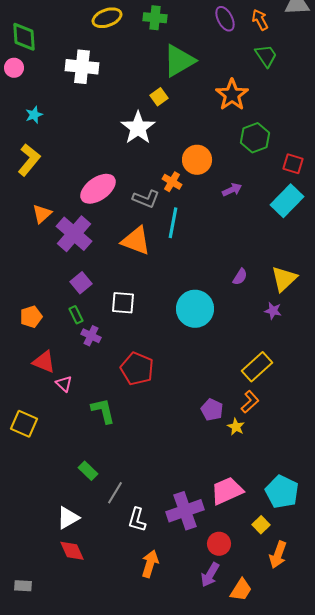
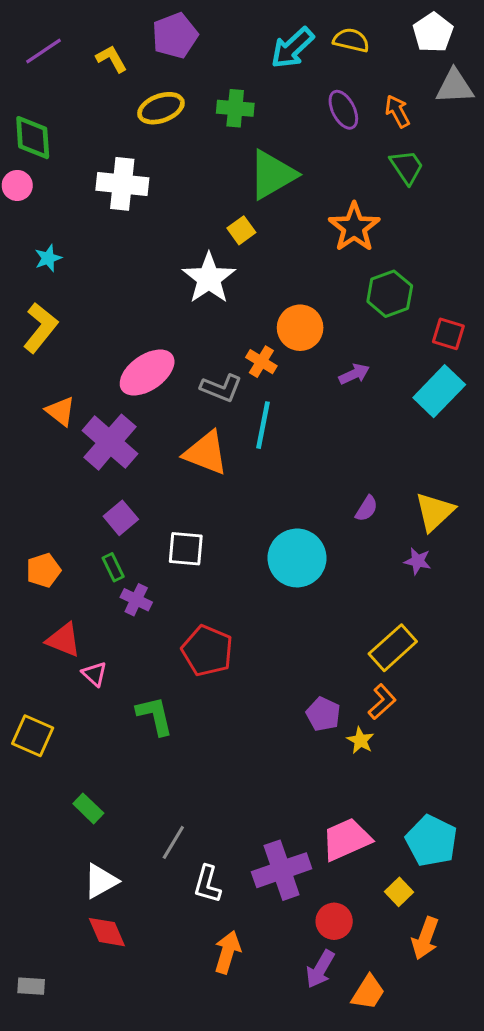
orange triangle: (42, 214) -> (61, 411), turned -40
green rectangle: (88, 471) -> (88, 808), moved

